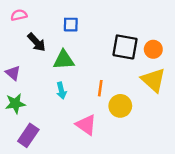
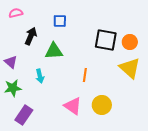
black arrow: (37, 42) -> (31, 36), turned -114
cyan arrow: (61, 91) -> (40, 76), moved
yellow circle: (120, 106) -> (102, 105), moved

